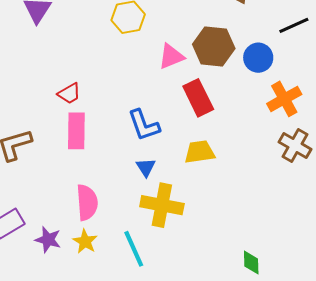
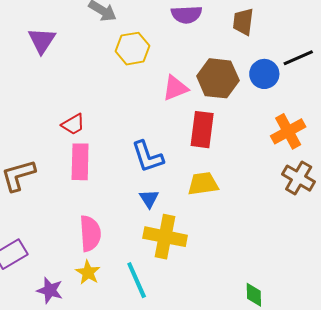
blue circle: (258, 58) -> (264, 74), moved
red rectangle: (198, 98) -> (202, 130), turned 33
purple star: (48, 240) -> (50, 290), moved

